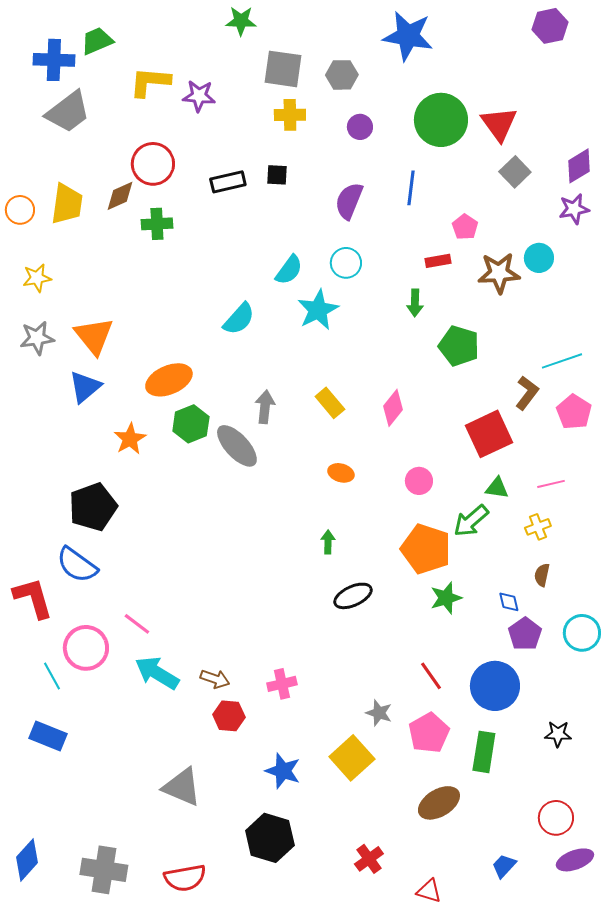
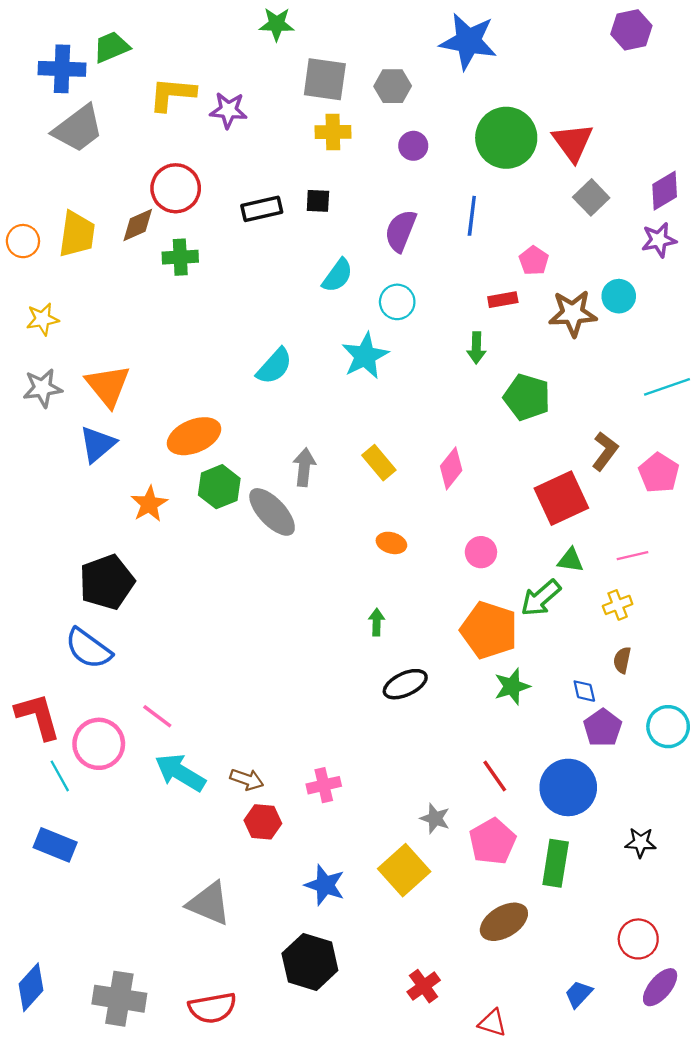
cyan semicircle: (289, 270) -> (337, 275), moved
cyan line: (562, 361) -> (667, 387), moved
red L-shape: (33, 598) -> (38, 716), moved
purple ellipse: (575, 860) -> (660, 987), turned -30

